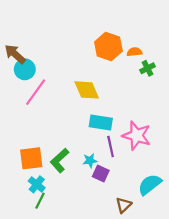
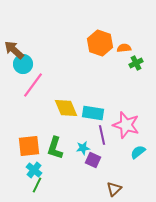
yellow diamond: (87, 90) -> (66, 108), moved
green L-shape: (60, 161) -> (55, 148), turned -30
cyan semicircle: (150, 184) -> (138, 152), moved, size x0.7

